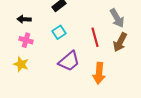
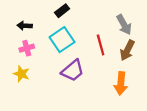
cyan square: (59, 32) -> (62, 40), size x1.6
pink cross: (26, 40) -> (27, 48), turned -32
orange arrow: (99, 73) -> (121, 83), moved

